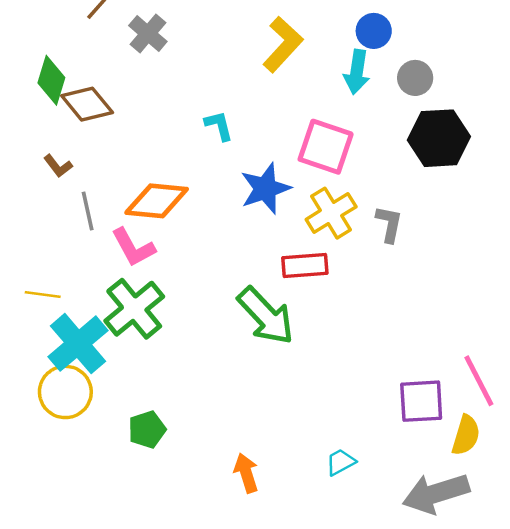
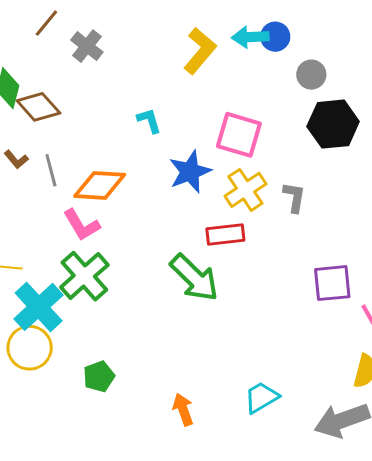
cyan arrow: (357, 72) -> (250, 37), moved, turned 81
gray line: (88, 211) -> (51, 170), moved
purple square: (421, 401) -> (332, 283), moved
cyan trapezoid: (341, 462) -> (261, 397), size x1.4

